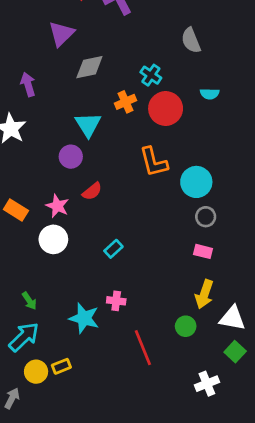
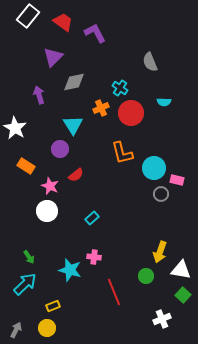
purple arrow: (28, 84) -> (39, 95), moved
orange rectangle: (16, 210) -> (26, 166), moved
pink rectangle: (203, 251) -> (177, 180), moved
yellow circle: (36, 372) -> (47, 328), moved

